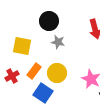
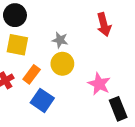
black circle: (49, 21) -> (15, 15), moved
yellow circle: (57, 73) -> (62, 64), moved

